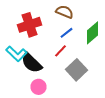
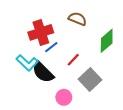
blue line: (66, 33) -> (51, 47), moved
pink circle: (38, 87) -> (64, 97), moved

